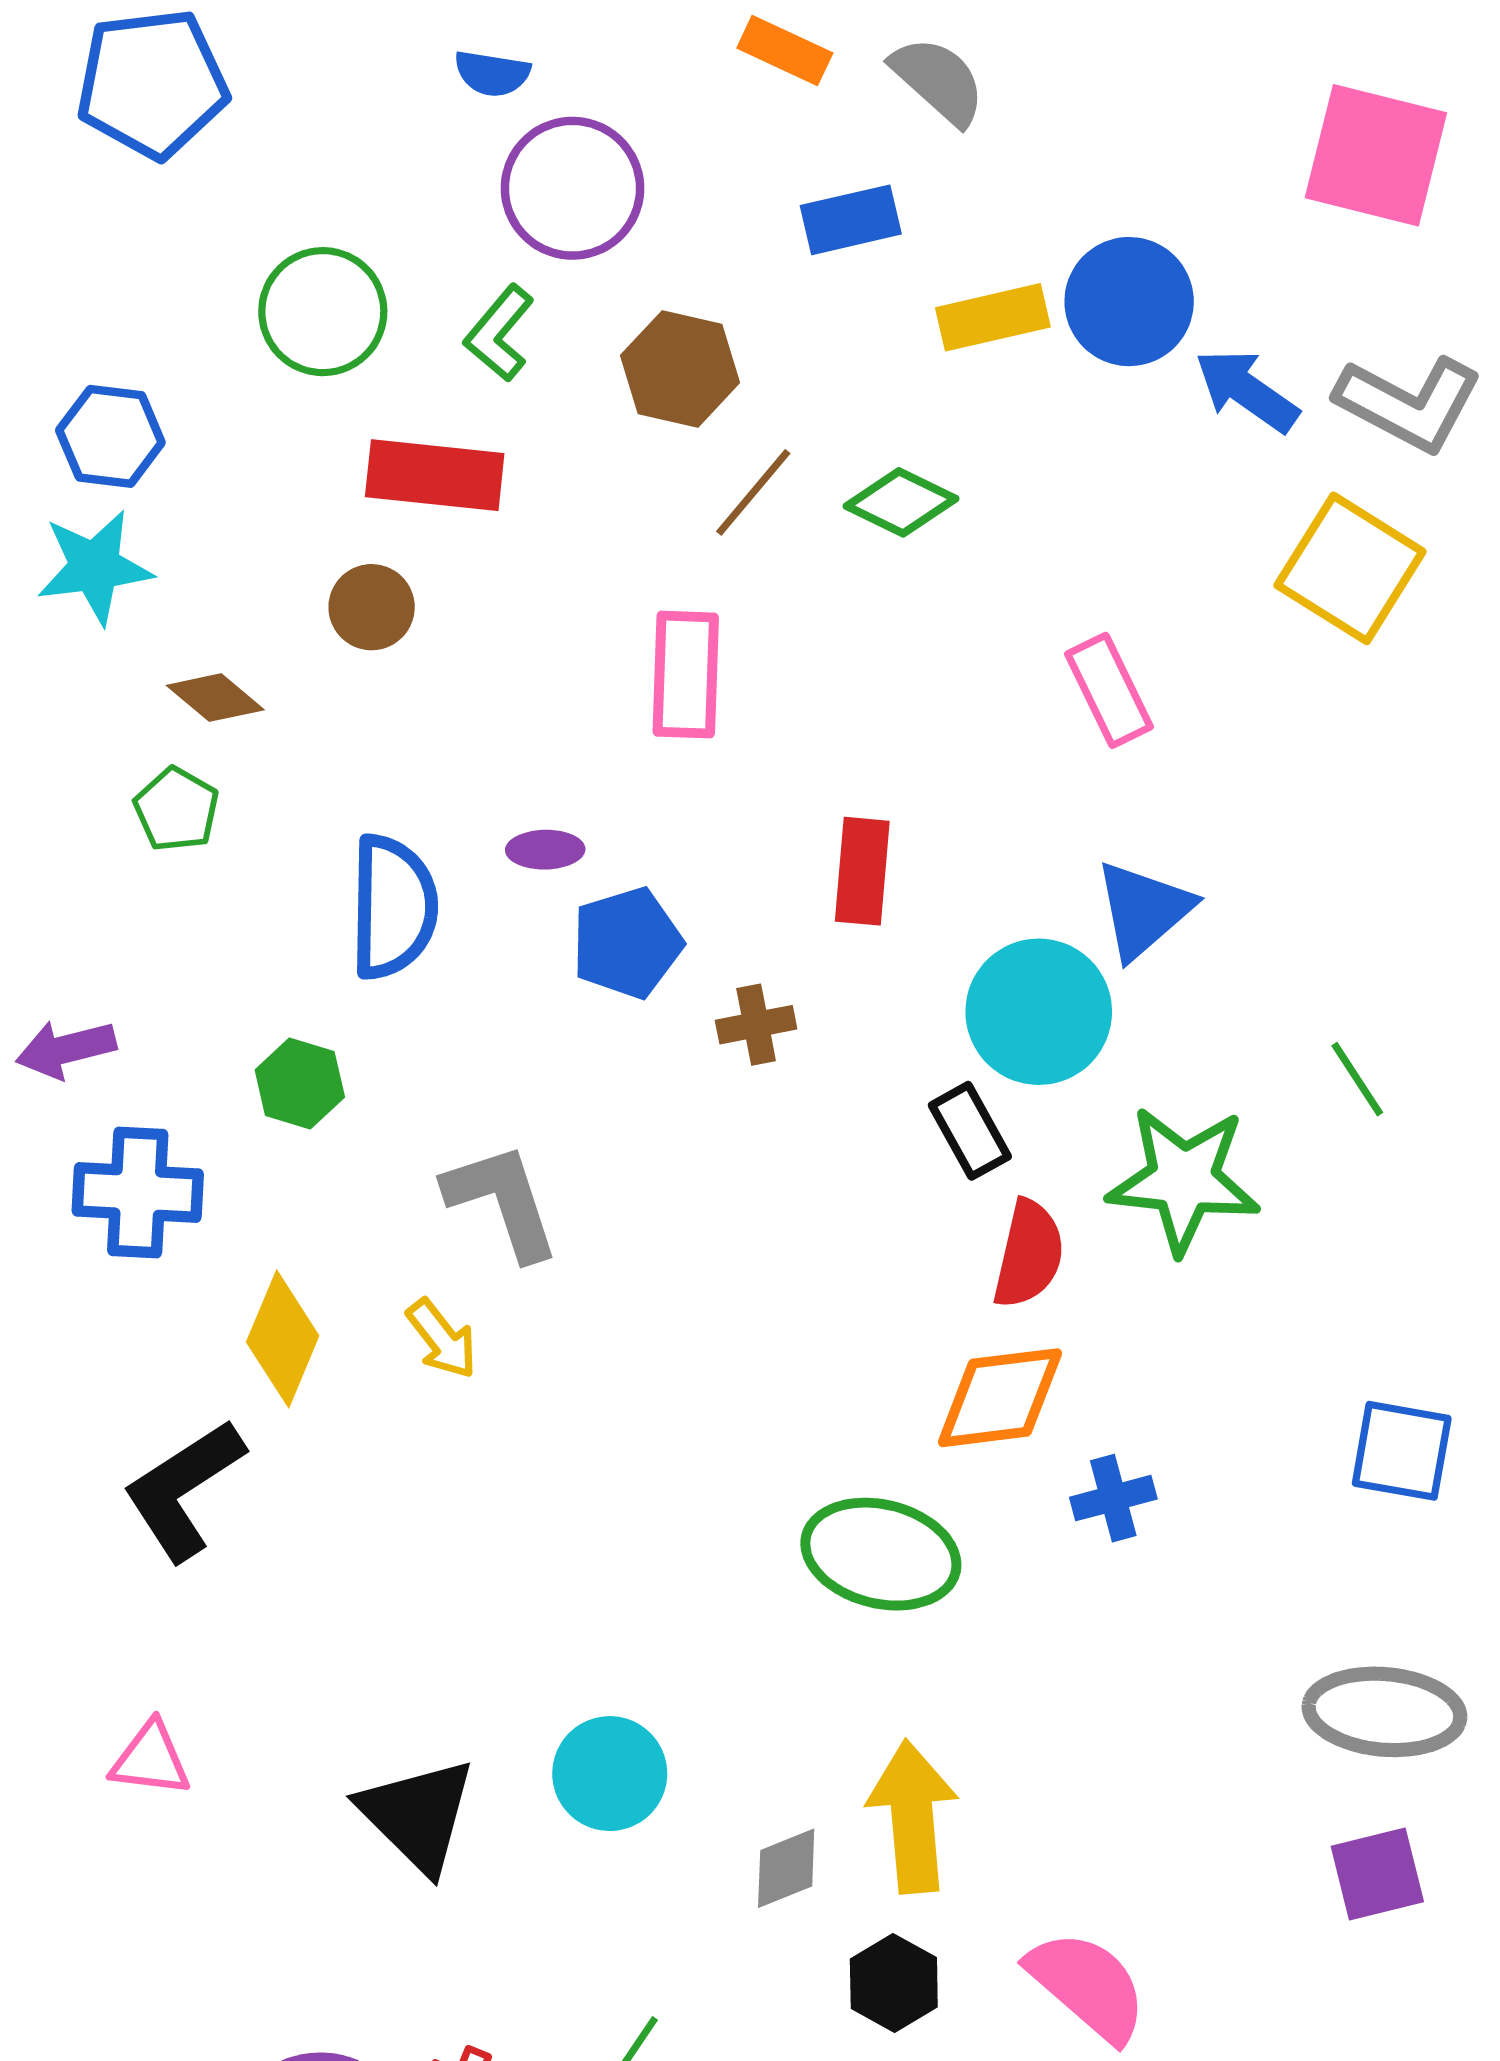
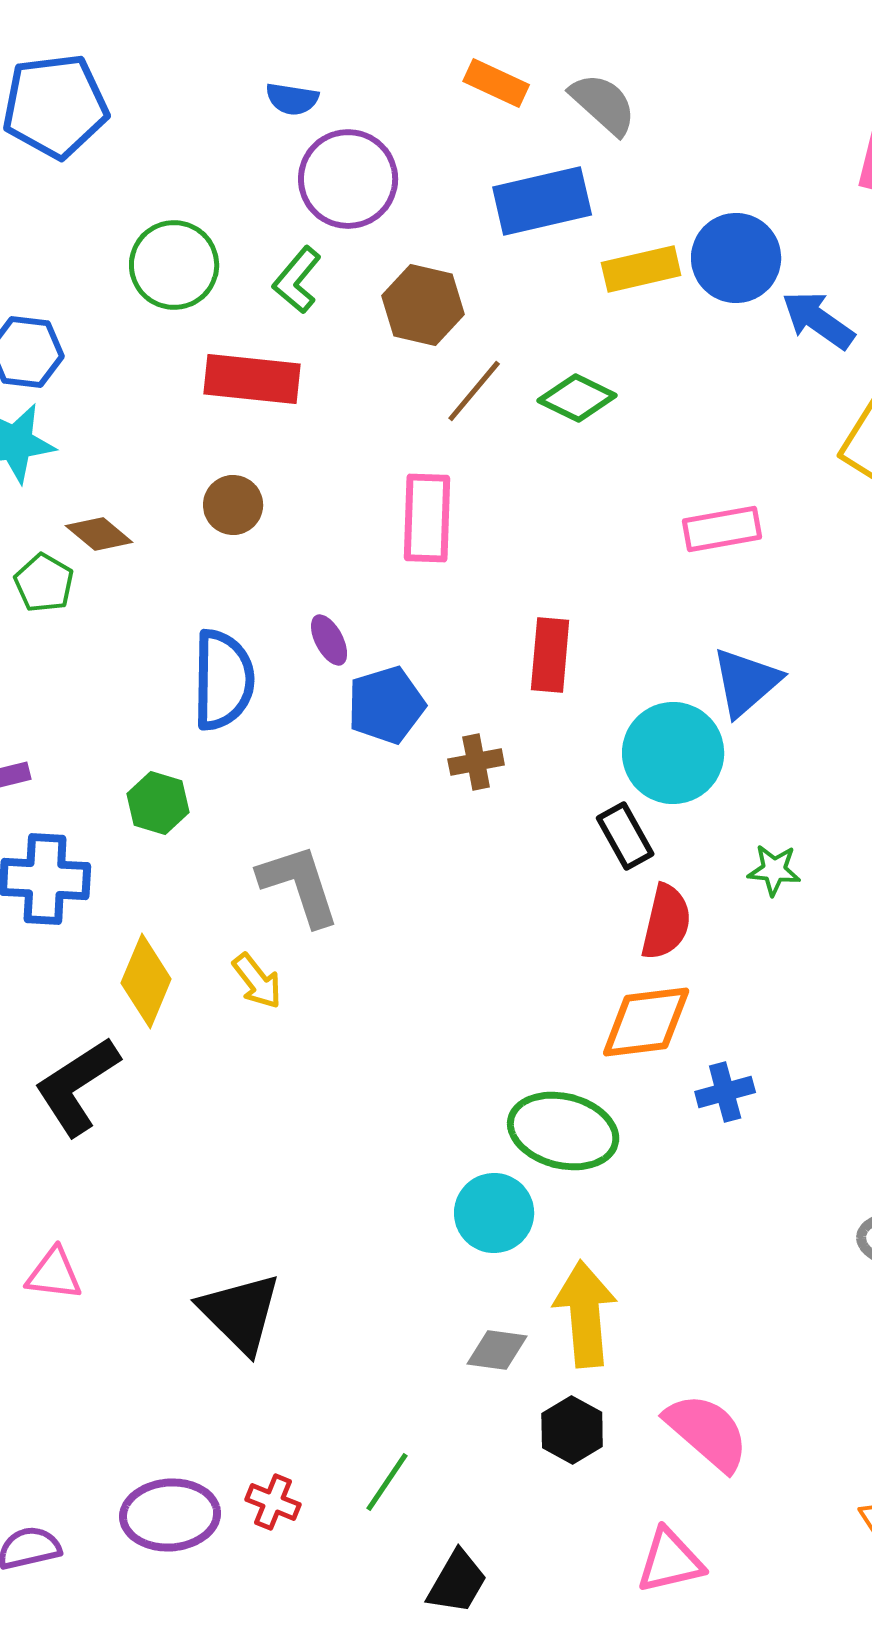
blue rectangle: (851, 220) -> (542, 201), size x1.4
brown circle: (372, 607) -> (233, 505), moved
pink rectangle: (1109, 690) -> (722, 529), turned -74
green pentagon: (176, 809) -> (44, 583), moved
purple ellipse: (545, 850) -> (329, 640), turned 63
green star: (1184, 1180) -> (774, 870), size x0.5
cyan circle: (610, 1774) -> (494, 1213), moved
gray diamond: (786, 1868) -> (497, 1350), turned 30

